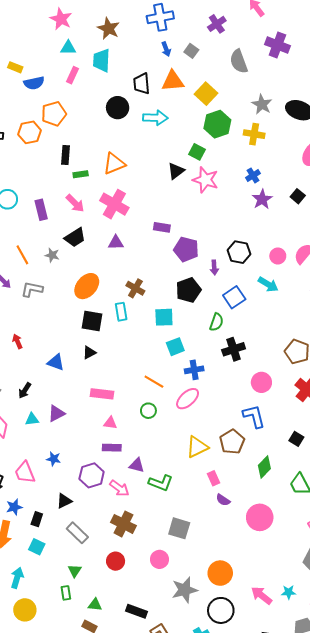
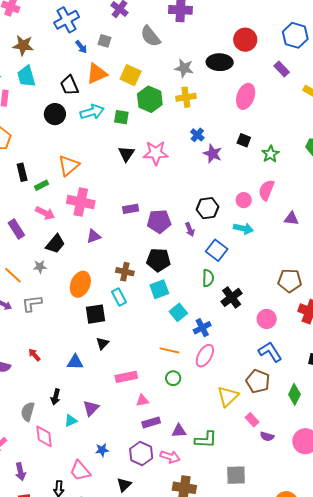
green square: (197, 152) -> (121, 117), moved
black pentagon: (188, 290) -> (158, 260), moved, turned -30

